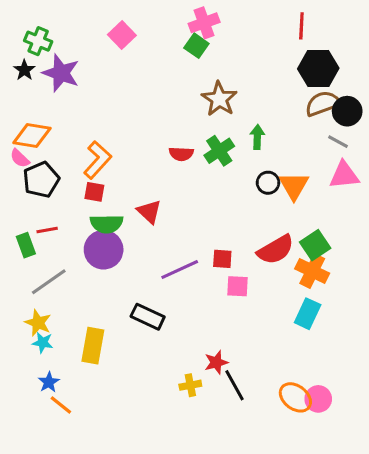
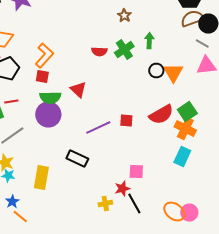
brown star: (219, 99) -> (124, 16), size x0.6
pink square: (238, 286) -> (136, 172), moved

